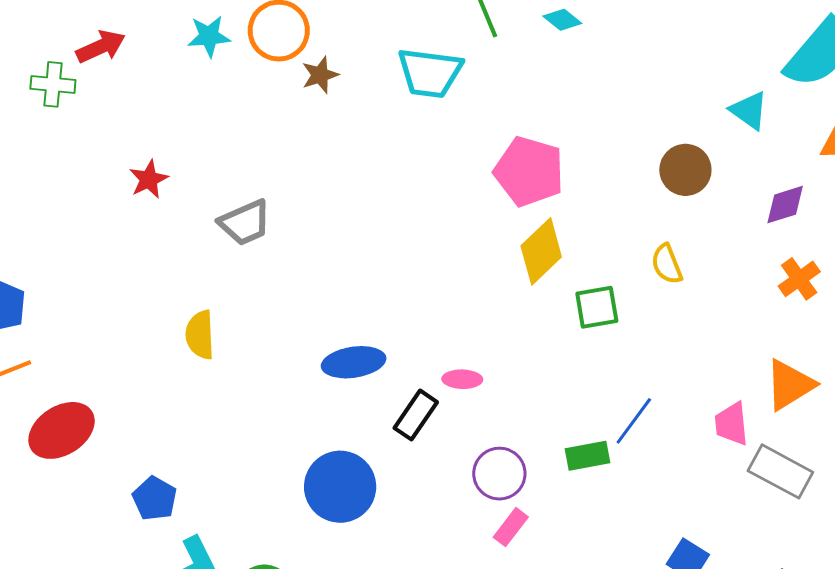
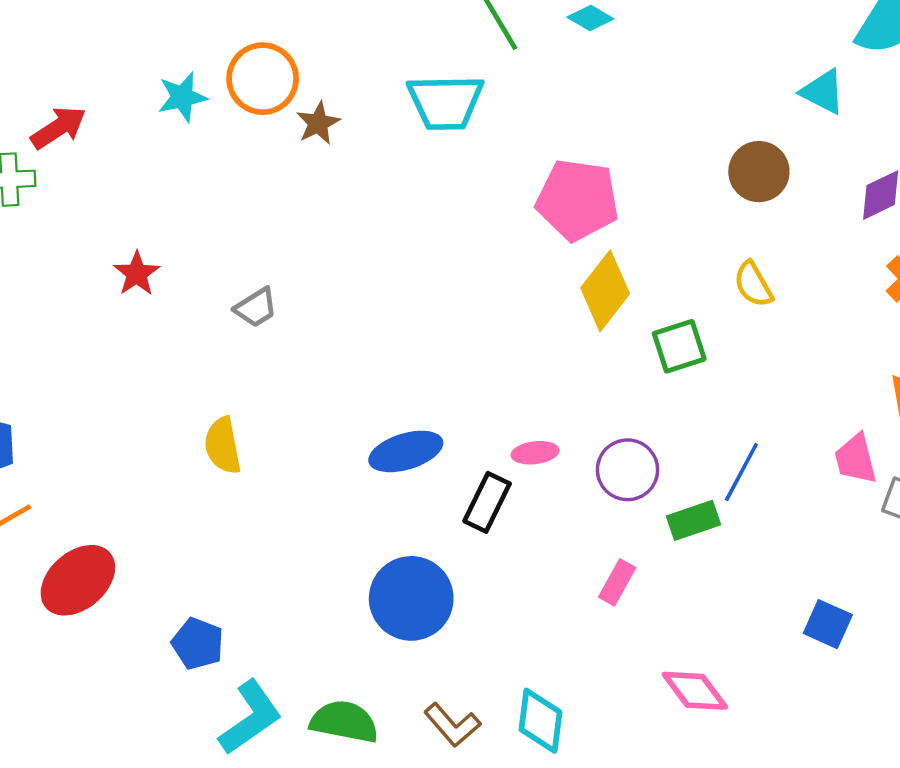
gray trapezoid: (245, 223) -> (256, 308), size x0.7
purple circle: (499, 474) -> (628, 470), moved
pink rectangle: (511, 527) -> (617, 582), moved

